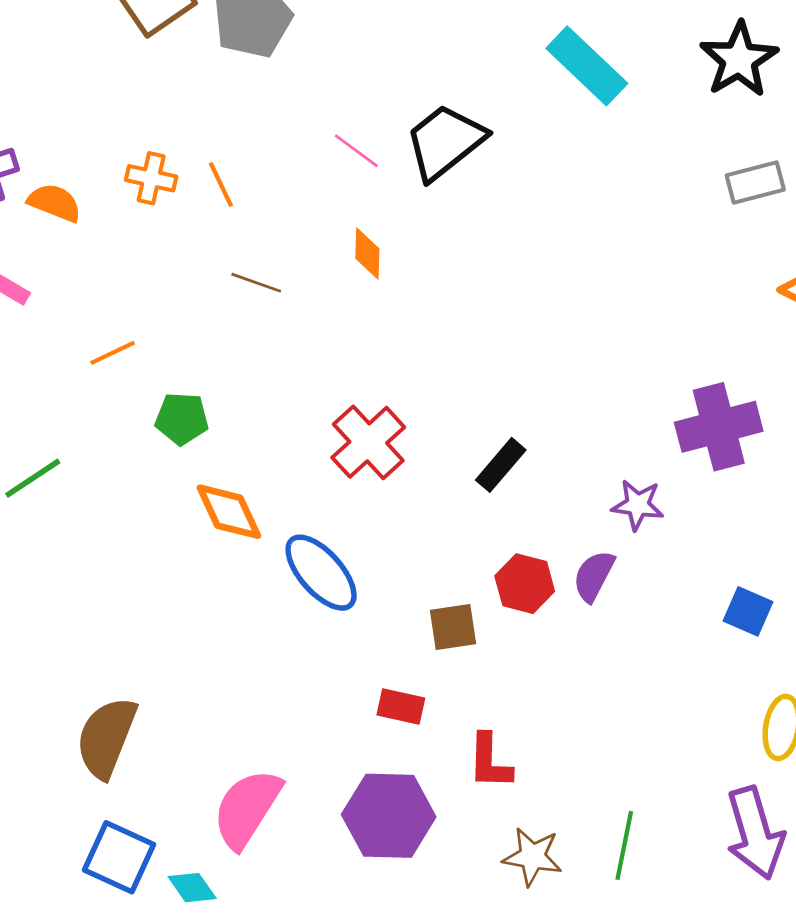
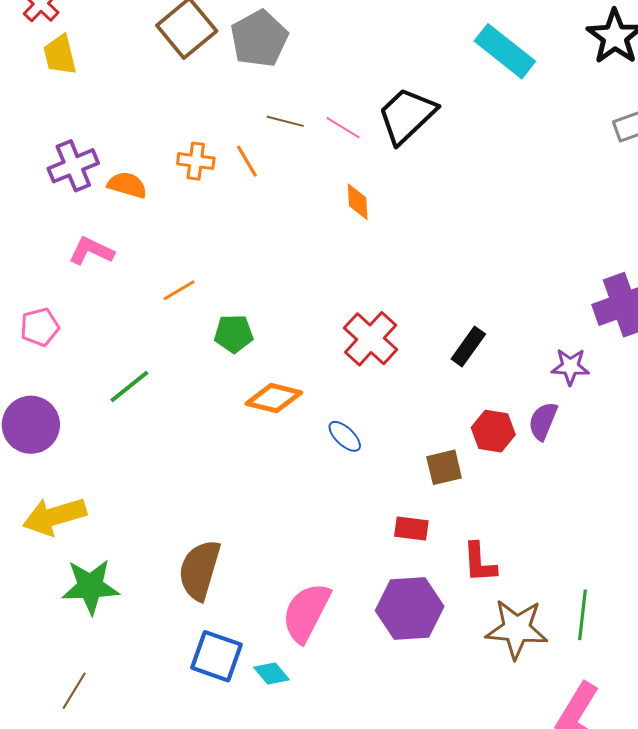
brown line: (256, 283) -> (285, 121), moved
orange diamond: (229, 512) -> (274, 398), turned -46
blue ellipse: (321, 573) -> (345, 436), size x0.6
brown star: (532, 857) -> (517, 629), size x1.4

